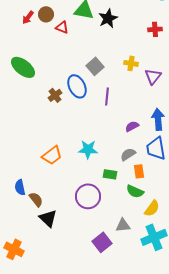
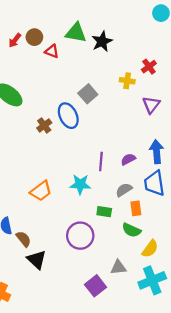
red cross: (155, 29) -> (149, 67), moved, turned -32
yellow cross: (131, 63) -> (127, 81), moved
purple line: (107, 96) -> (101, 161), moved

